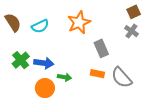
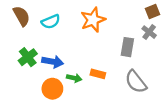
gray rectangle: (101, 48) -> (127, 47), moved, turned 30
orange rectangle: (97, 74) -> (98, 74), moved

